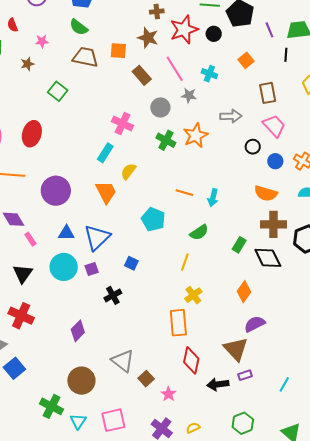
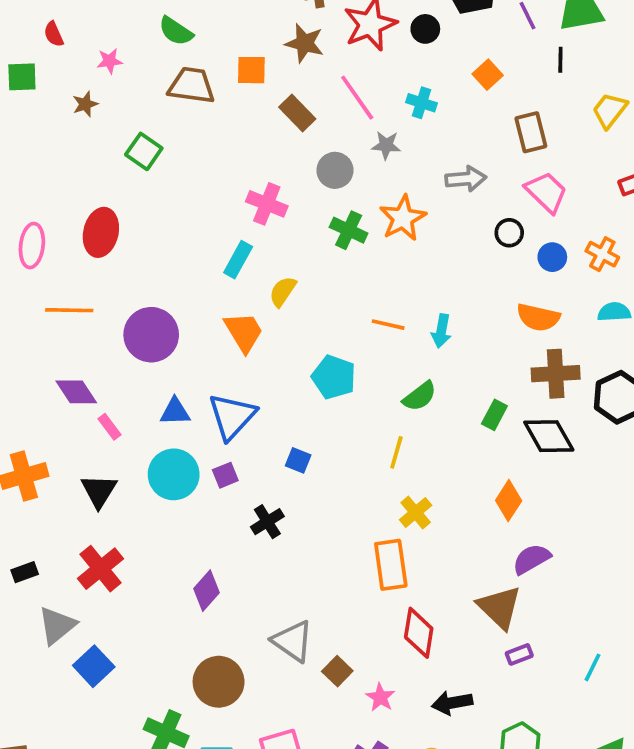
red cross: (21, 316) -> (101, 569), turned 30
black arrow: (218, 384) -> (452, 703), moved

